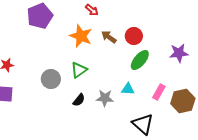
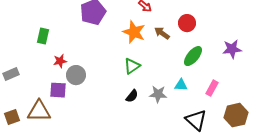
red circle: (134, 36) -> (187, 23), moved
gray circle: (51, 79) -> (76, 75), moved
brown hexagon: (183, 101) -> (236, 115), moved

